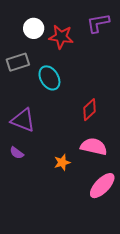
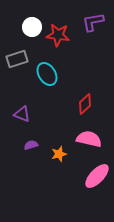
purple triangle: (23, 120) -> (22, 114), size x0.7
purple semicircle: (17, 153) -> (31, 145), moved, turned 128

